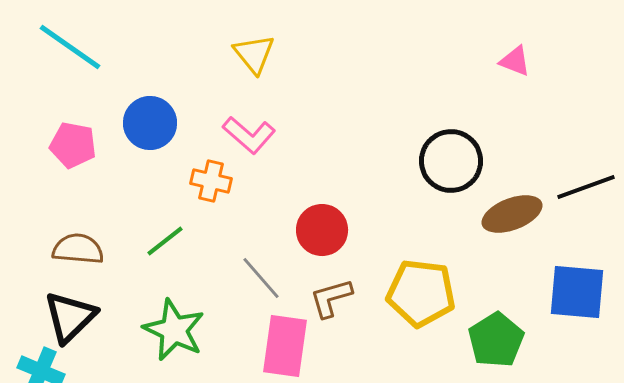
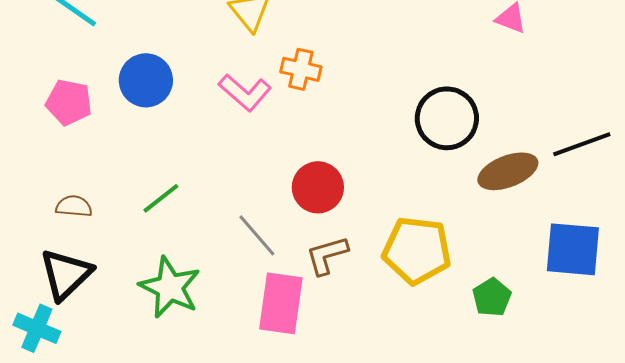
orange cross: (211, 181) -> (301, 69), moved
brown semicircle: (78, 249) -> (74, 206), size x0.7
green pentagon: (496, 340) -> (492, 297), size x0.7

